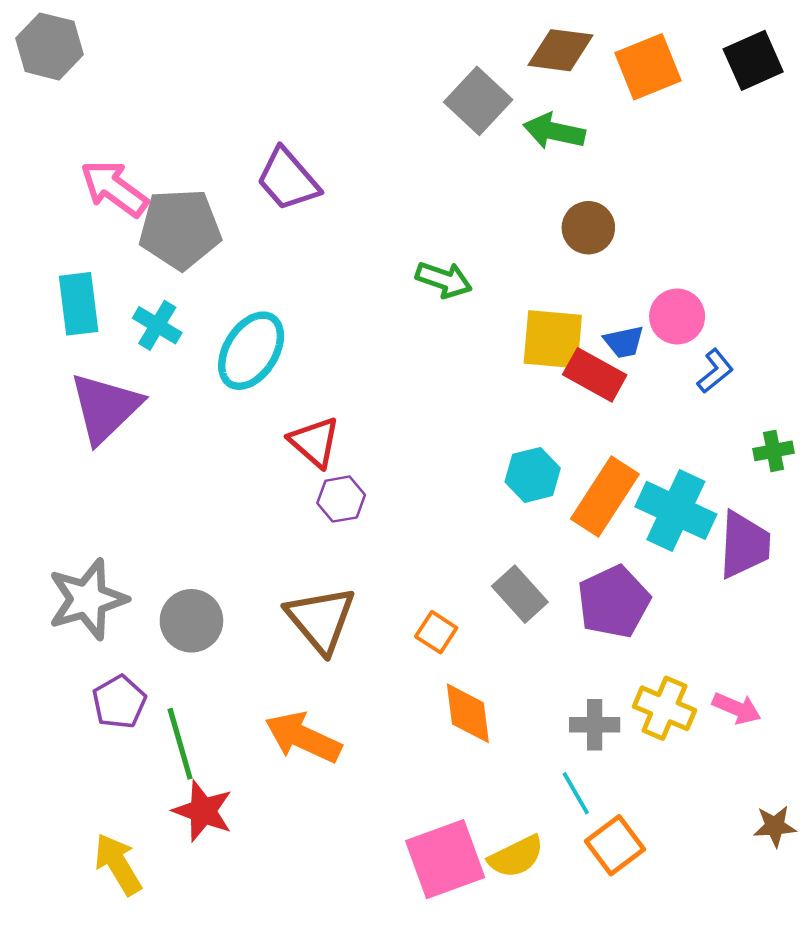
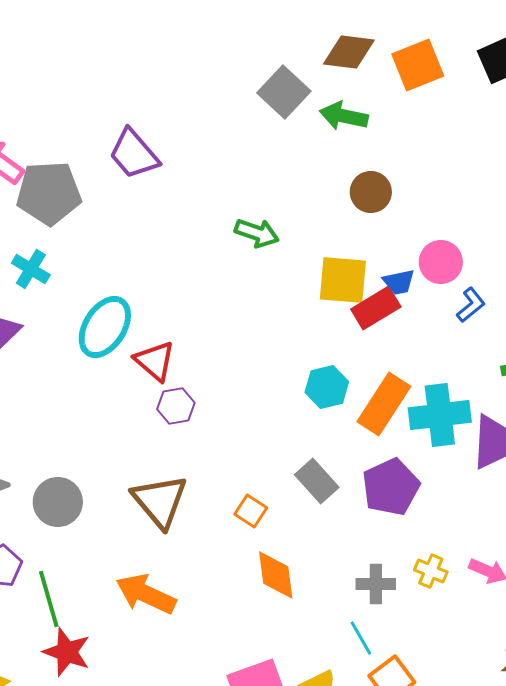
cyan ellipse: (251, 351) -> (105, 327), moved
red rectangle: (595, 375) -> (376, 308), turned -60
cyan cross: (676, 510) -> (440, 415), turned -32
yellow cross: (664, 708) -> (431, 571), size x0.7

